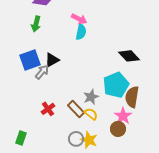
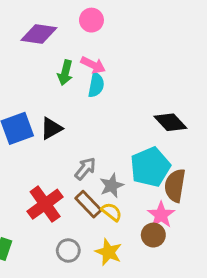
green arrow: (36, 24) -> (65, 73), moved
gray arrow: (42, 72) -> (85, 169), moved
red cross: (48, 109) -> (45, 204), size x1.6
gray circle: (76, 139) -> (68, 251), moved

